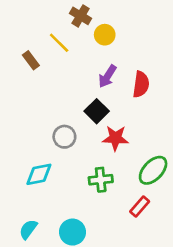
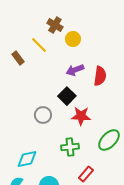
purple arrow: (107, 76) -> (75, 70), turned 36
cyan diamond: (39, 174) -> (27, 159), moved
red rectangle: (140, 207) -> (86, 174), moved

